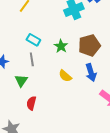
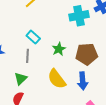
yellow semicircle: (65, 76) -> (57, 79), size x1.5
green triangle: (21, 81) -> (21, 79), moved

